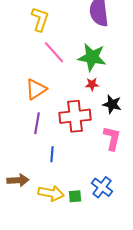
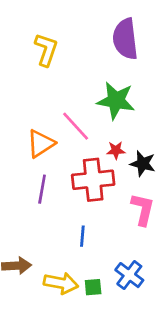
pink line: (54, 52) -> (76, 126), moved
red star: (92, 84) -> (116, 150), moved
blue line: (52, 154) -> (82, 236), moved

